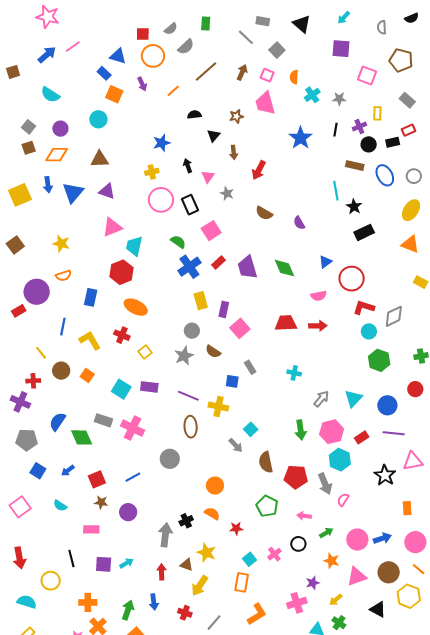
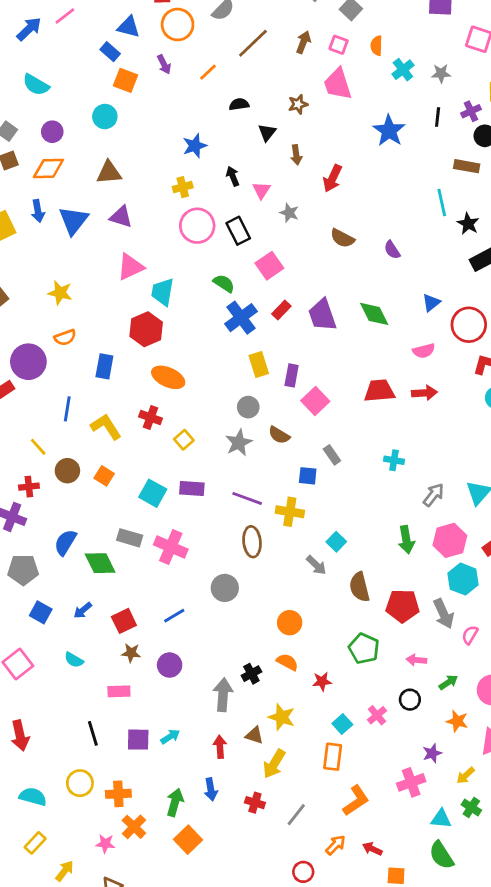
yellow circle: (51, 581) -> (80, 783), moved

